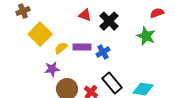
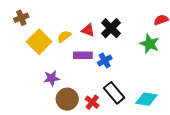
red triangle: (85, 15) -> (88, 30), moved
yellow semicircle: (61, 48) -> (64, 37), moved

